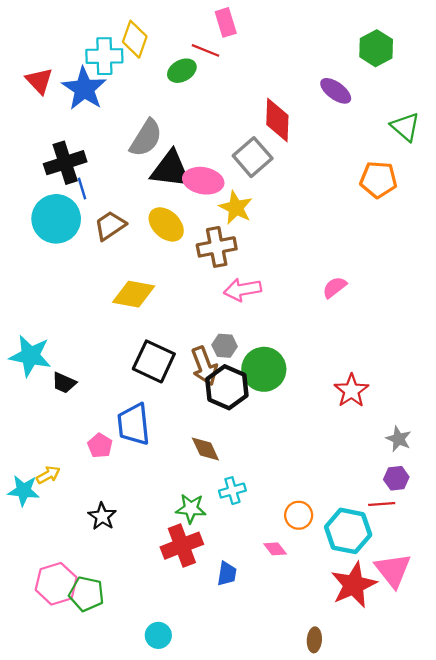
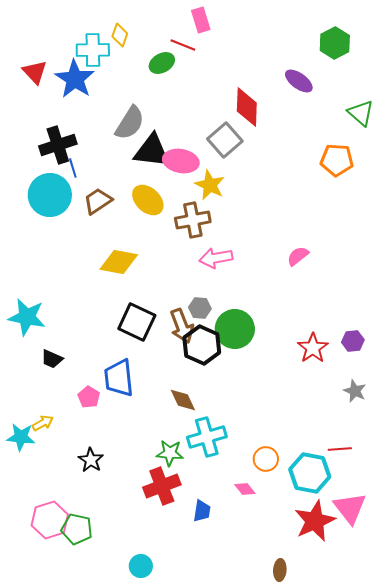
yellow diamond: (135, 39) -> (120, 35), size x0.7
black trapezoid: (64, 383) -> (52, 359), moved
purple hexagon: (396, 478) -> (353, 341), moved
cyan cross: (232, 491) -> (207, 437), size x1.6

